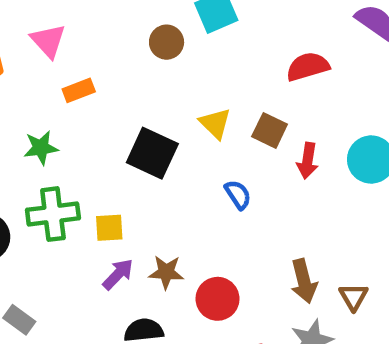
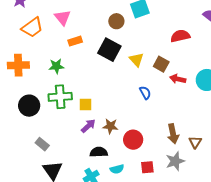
black square: (152, 153) -> (109, 50), moved
red arrow: (308, 161) -> (178, 79), turned 91

